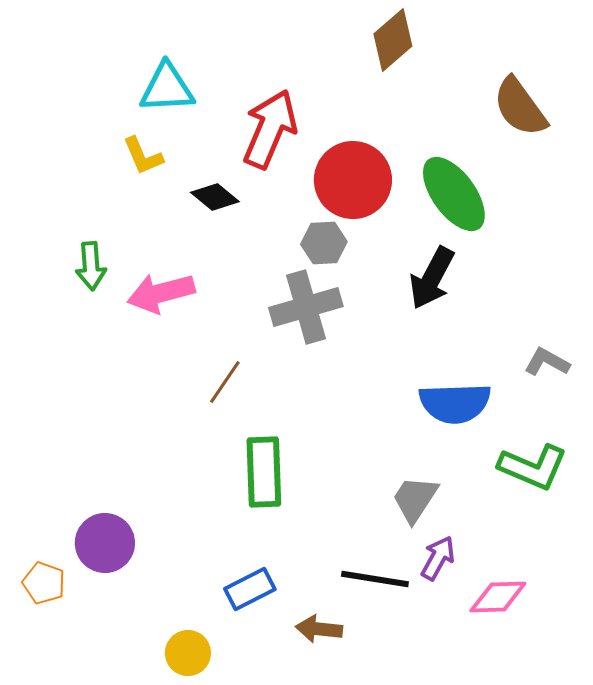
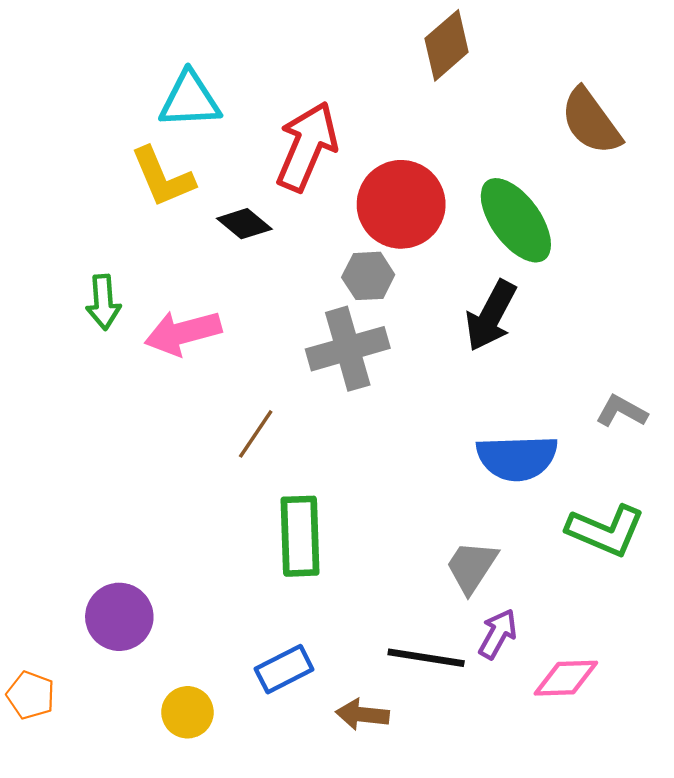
yellow L-shape: (143, 156) -> (162, 177), size x1.4
orange pentagon: (44, 583) -> (31, 695), moved
yellow circle: (188, 653) -> (187, 712), moved

